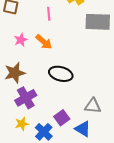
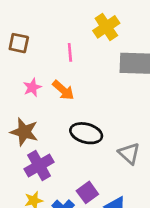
brown star: (15, 73) -> (24, 132), turned 30
gray triangle: (93, 106) -> (129, 153), moved, turned 36

